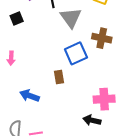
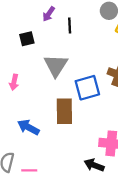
gray triangle: (71, 18) -> (56, 65), moved
brown rectangle: (59, 77) -> (64, 111), size x1.6

